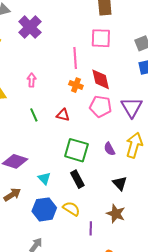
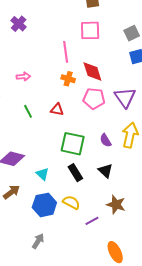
purple cross: (30, 27) -> (19, 24), size x0.7
pink arrow: (32, 80) -> (23, 77), turned 88
black triangle: (120, 183) -> (105, 171), moved
purple line: (91, 228) -> (92, 221), turned 64

